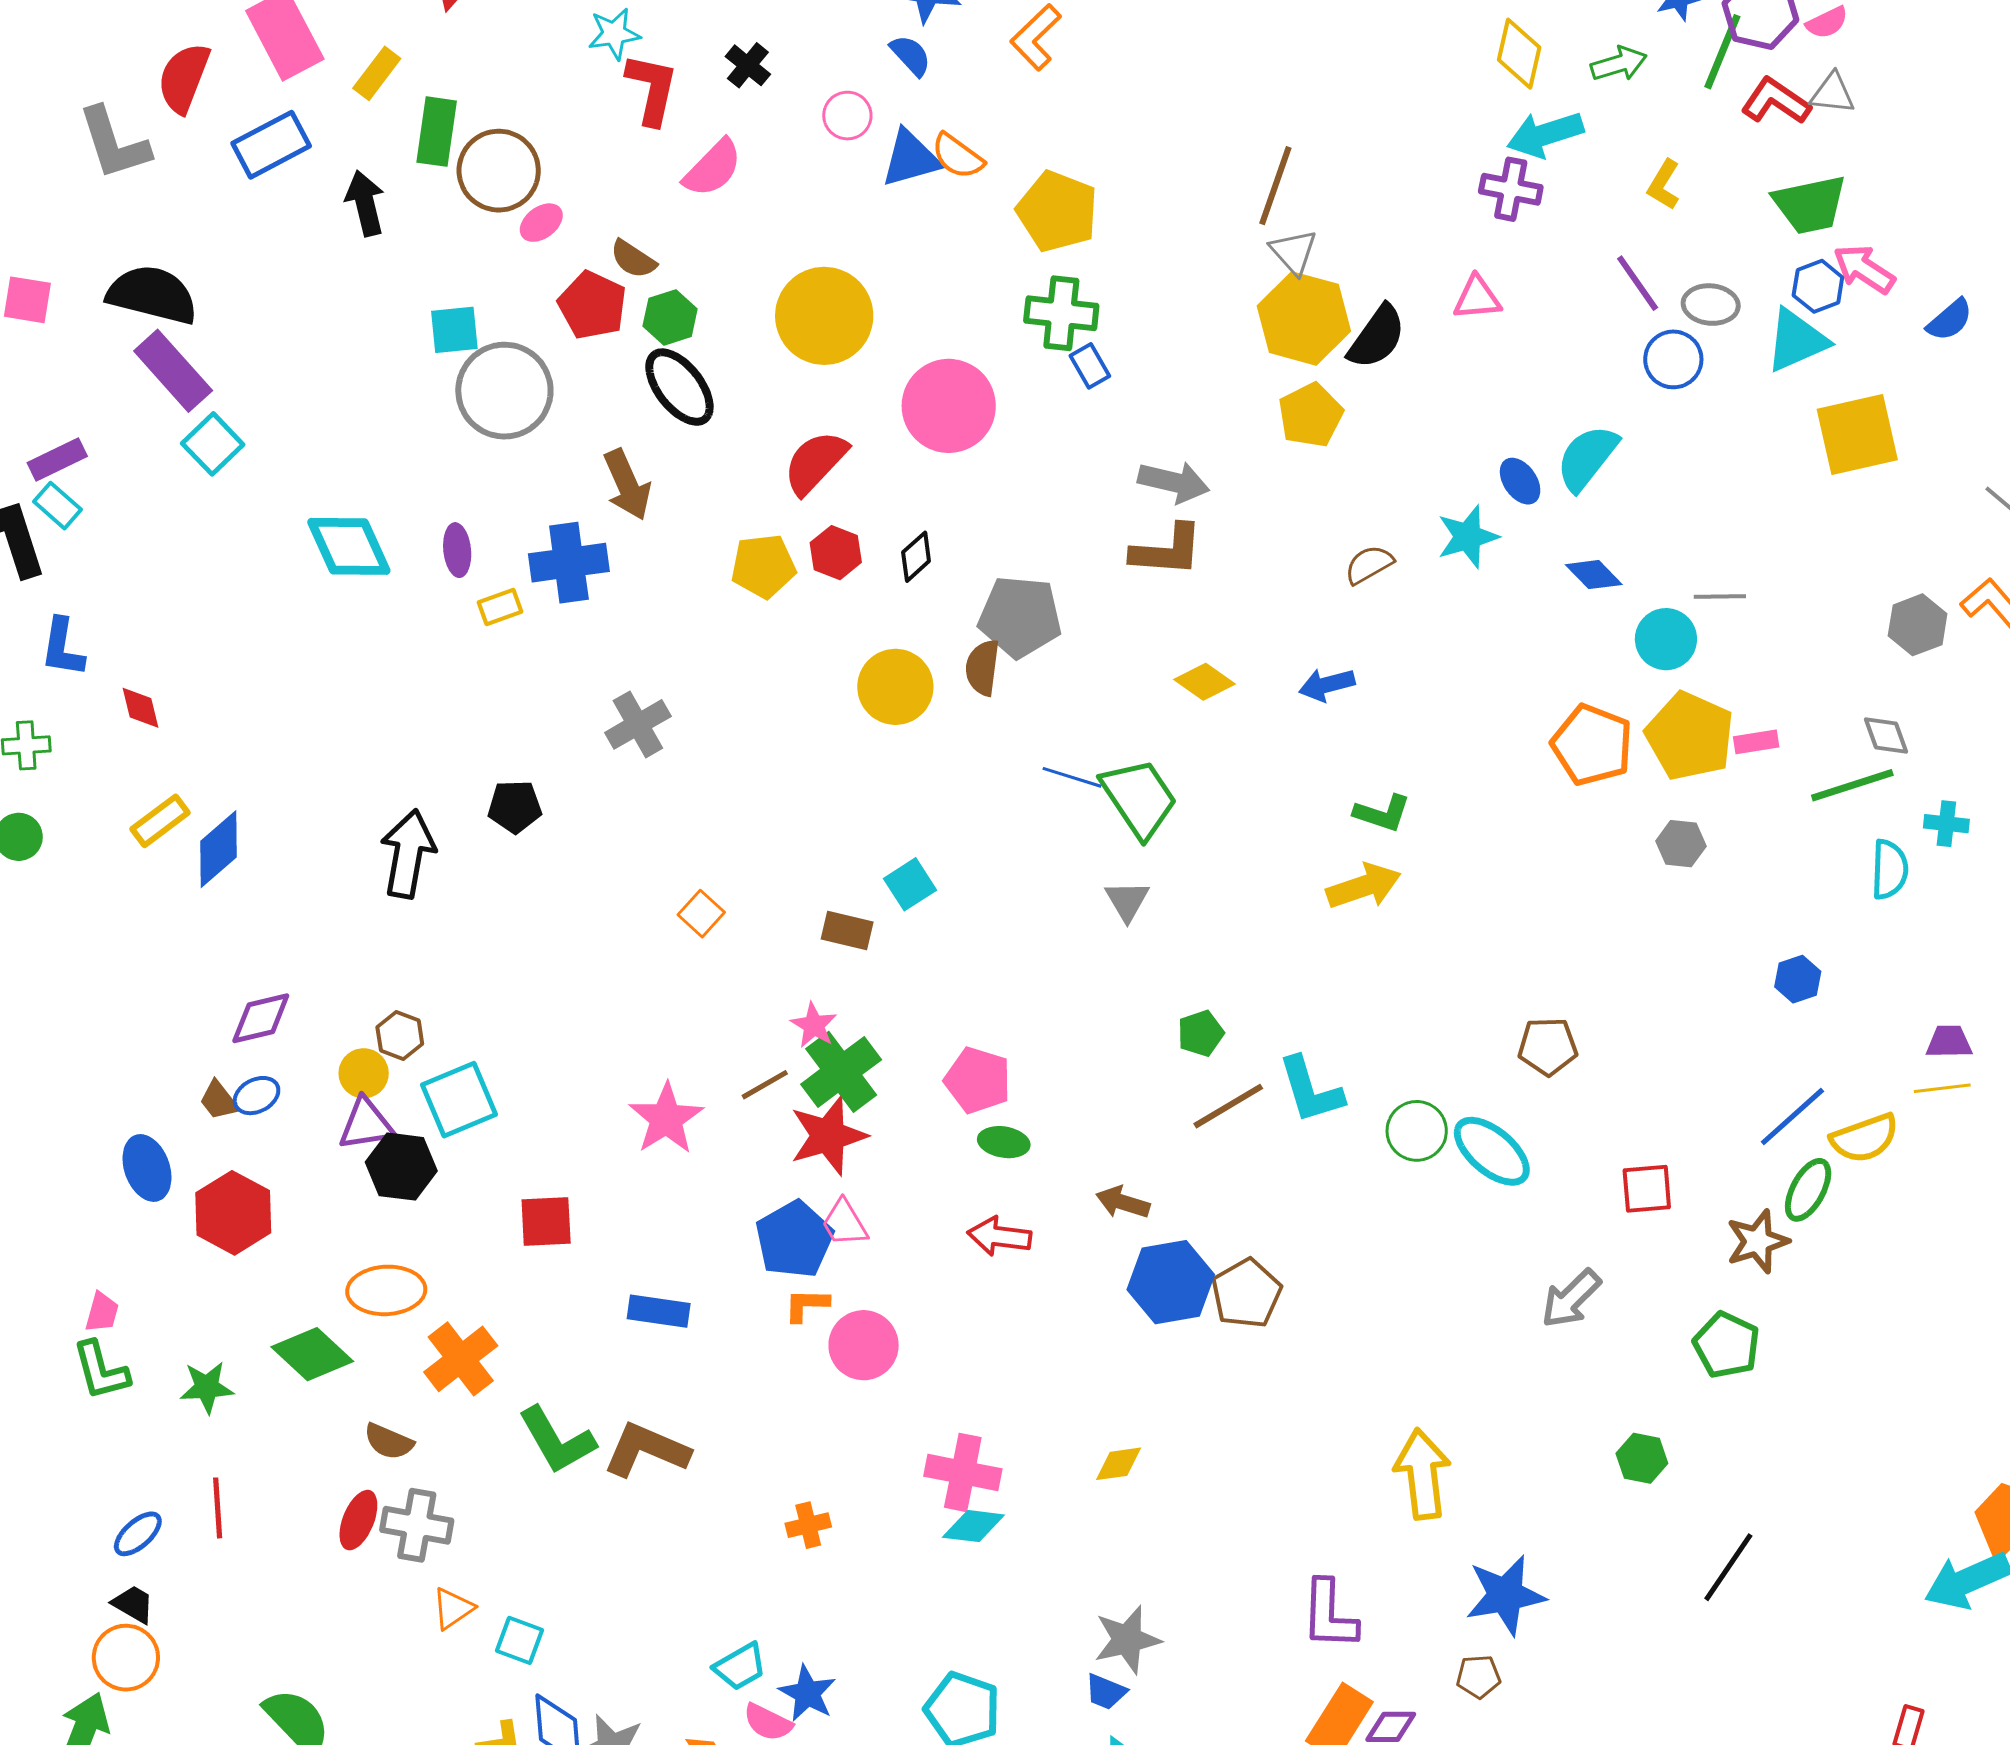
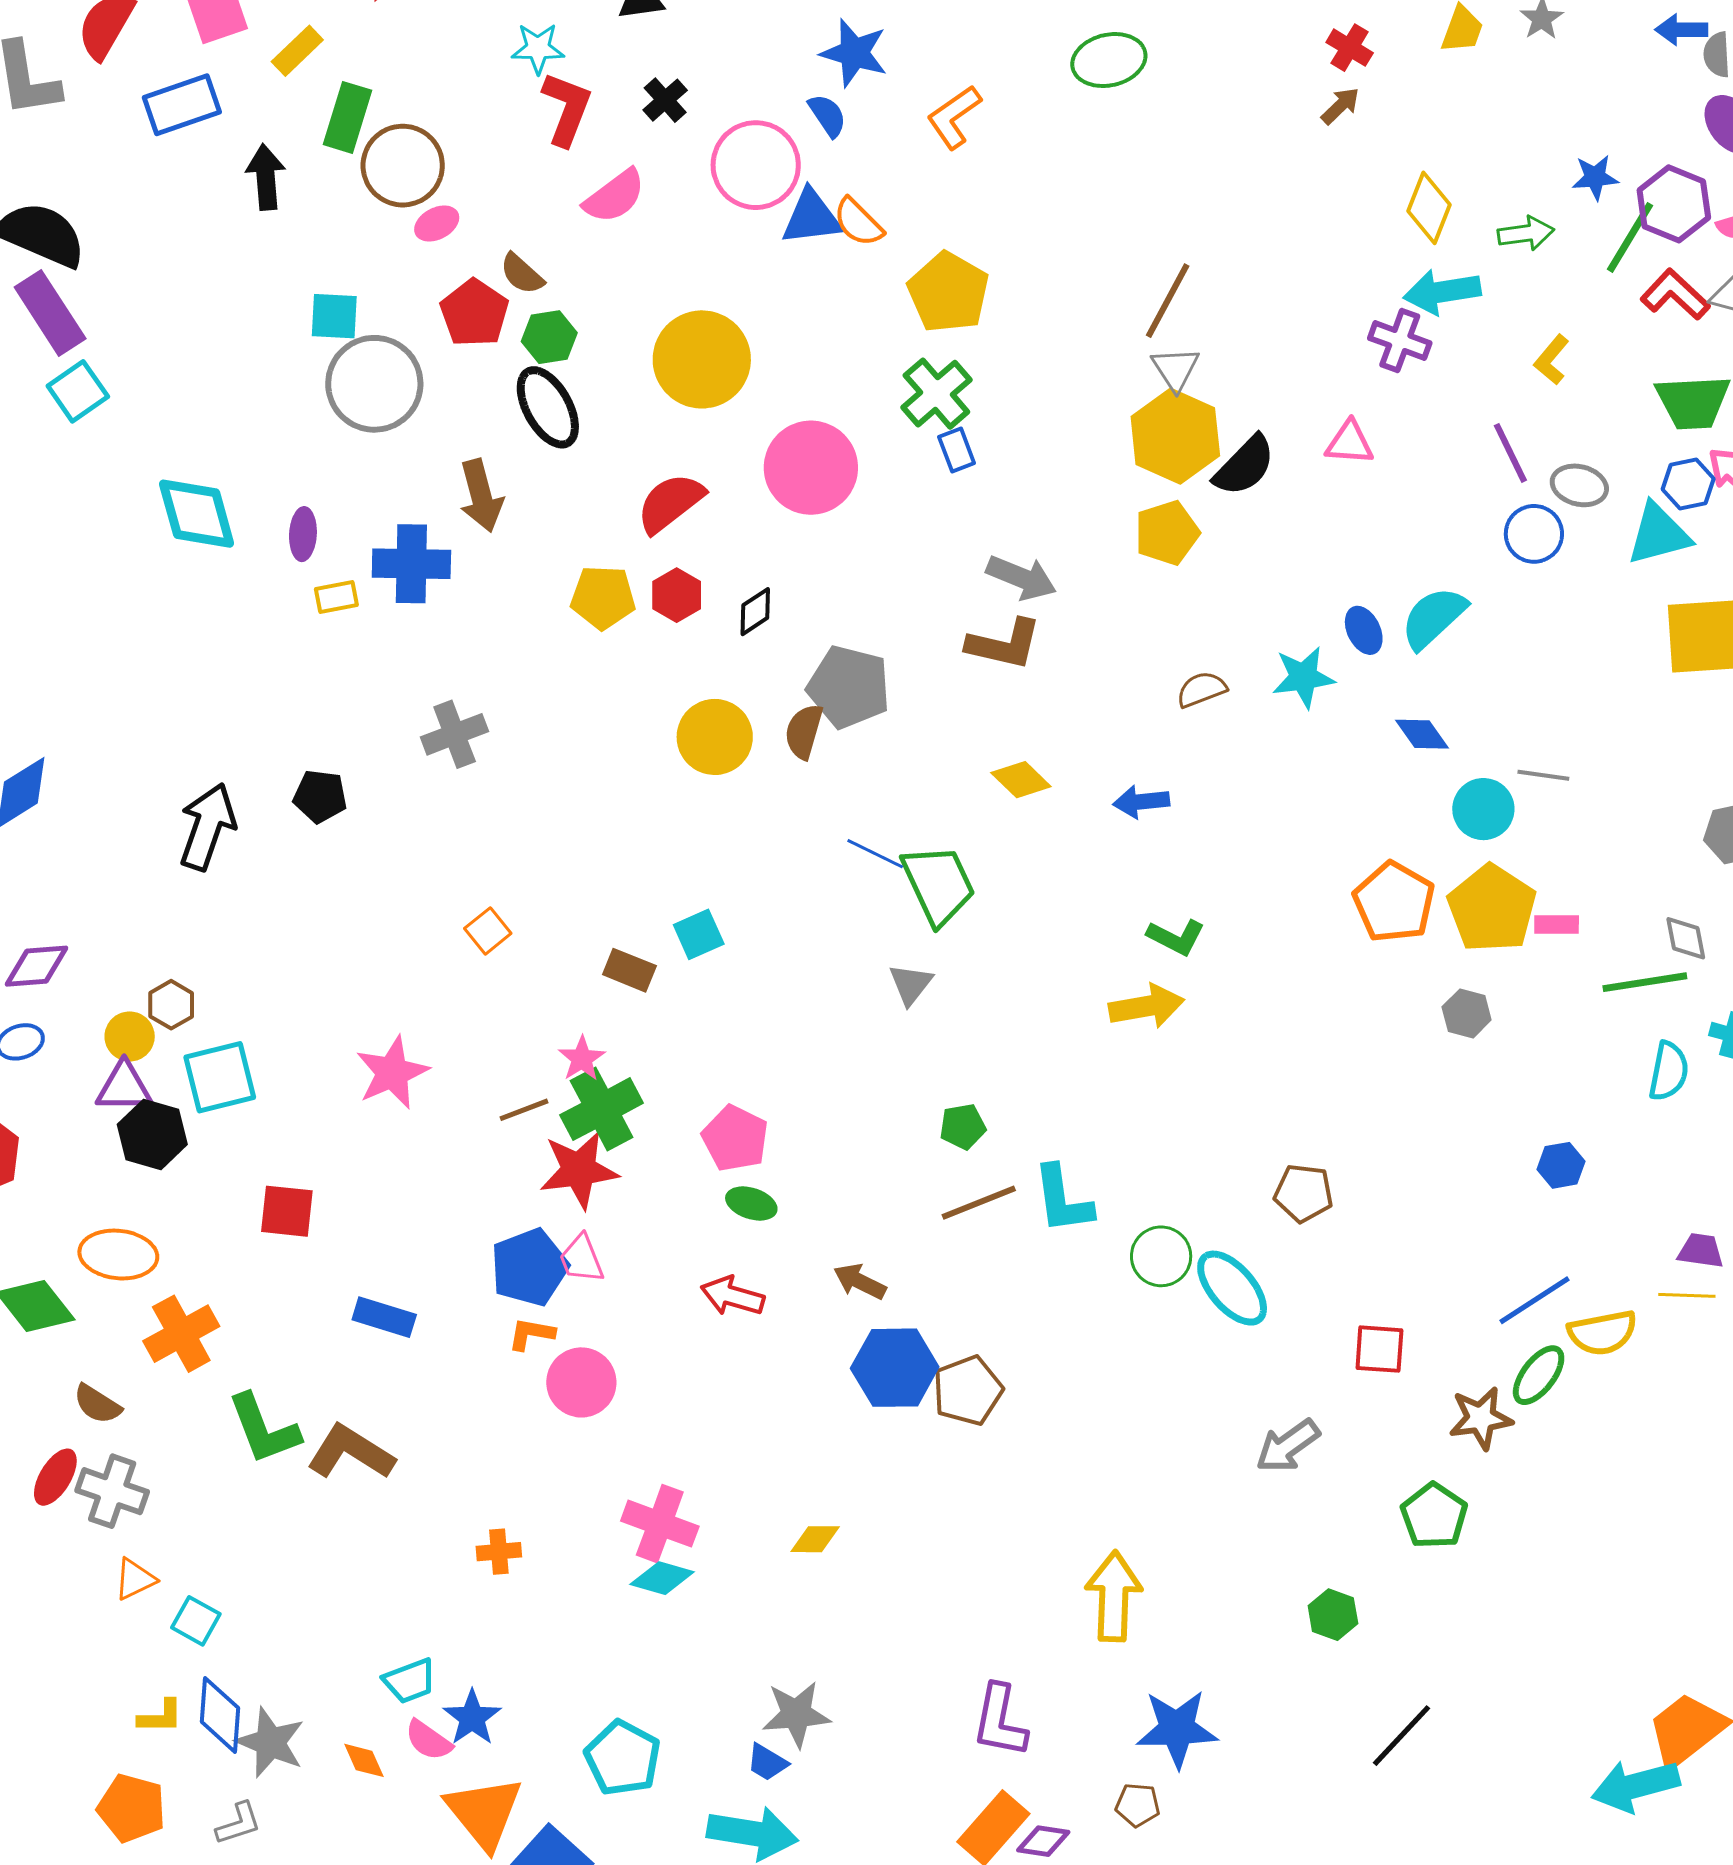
pink circle: (847, 116) -> (756, 165), size x1.8
green cross: (1061, 313) -> (936, 394), turned 34
pink star: (666, 1119) -> (392, 1073), moved

